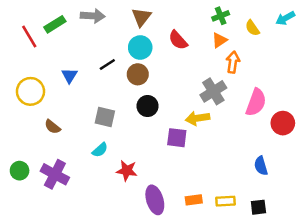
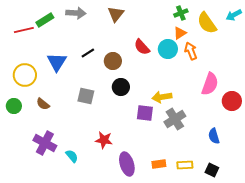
yellow semicircle: (252, 28) -> (207, 23), size x1.6
red line: (29, 37) -> (24, 30), turned -72
red semicircle: (178, 40) -> (142, 47), moved
cyan circle: (140, 47) -> (168, 49), moved
orange arrow: (233, 62) -> (191, 51), turned -30
blue triangle: (69, 76) -> (57, 62), size x1.5
gray cross: (213, 91) -> (175, 119), moved
cyan semicircle: (100, 150) -> (72, 156), moved, turned -88
green circle: (20, 171) -> (14, 106), moved
black square: (258, 207) -> (212, 170), turned 32

